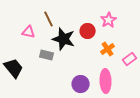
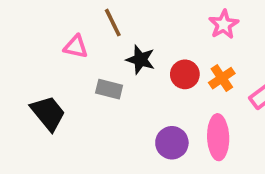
red circle: (88, 31) -> (185, 74), moved
black star: (64, 39) -> (140, 60), size x0.7

